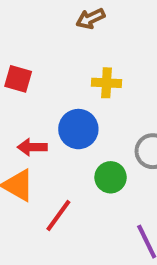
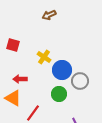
yellow cross: (107, 83) -> (44, 57), moved, turned 32
blue circle: (78, 129) -> (62, 70), moved

